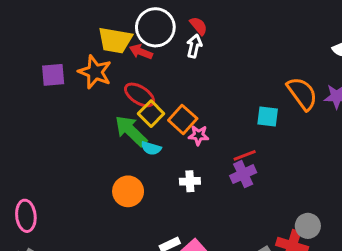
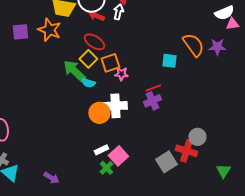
red arrow: (141, 52) -> (96, 16), moved
red ellipse: (140, 95) -> (94, 42), moved
orange square: (183, 119) -> (110, 63), turned 30
white cross: (190, 181) -> (115, 106), size x1.6
orange circle: (128, 191) -> (99, 113), moved

